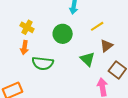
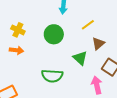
orange arrow: (24, 48) -> (17, 50), turned -88
green semicircle: (43, 63) -> (52, 76), moved

